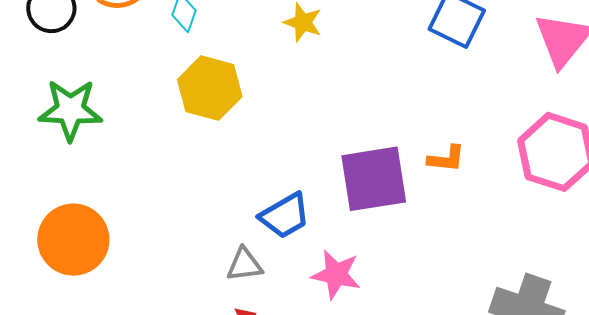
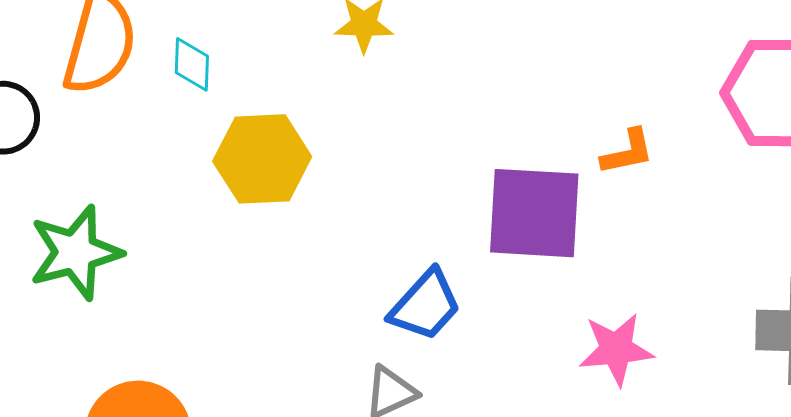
purple square: (374, 179) -> (534, 213), turned 30
pink star: (336, 274) -> (616, 349), moved

